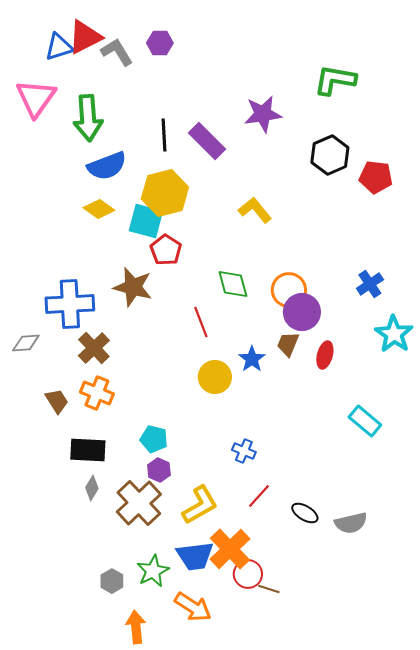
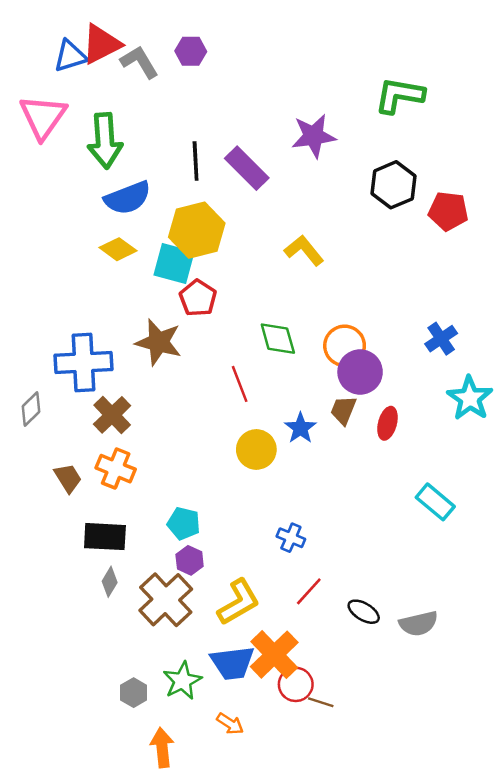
gray diamond: (26, 343) -> (31, 409), turned -40
orange arrow: (193, 607) -> (230, 724), size x0.6

